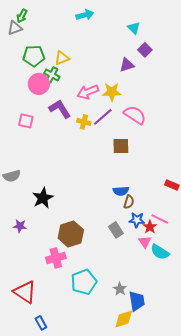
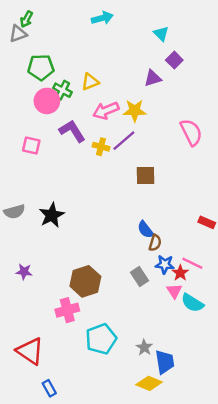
yellow triangle: (62, 58) -> (90, 82), moved
pink semicircle: (135, 115) -> (191, 132), moved, turned 30
blue semicircle: (121, 191) -> (145, 230), turned 56
black star: (43, 198) -> (52, 215), moved
yellow diamond: (124, 319) -> (149, 383), turned 40

